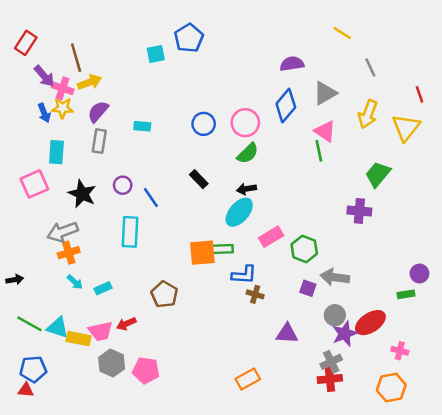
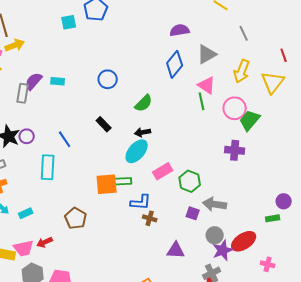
purple semicircle: (98, 112) -> (34, 81), moved
pink circle: (245, 123) -> (235, 108), moved
purple circle: (123, 185) -> (27, 136), moved

